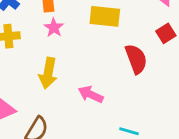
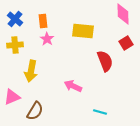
yellow arrow: (48, 73) -> (31, 71), moved

